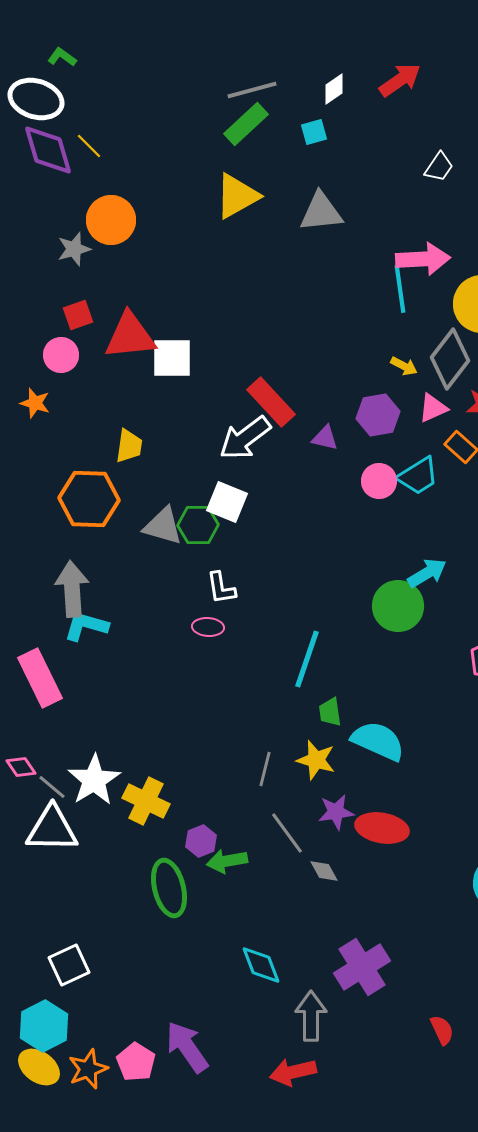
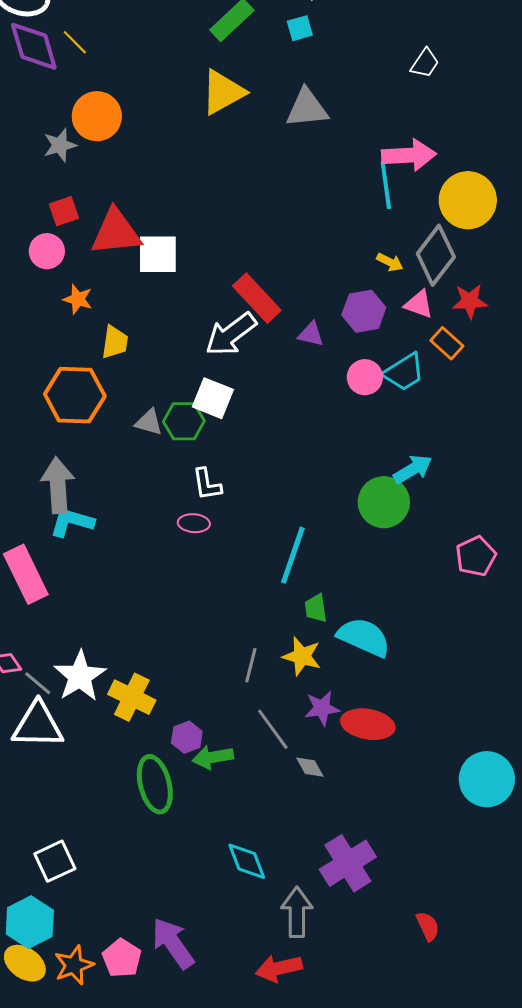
orange star: (35, 403) -> (78, 299), moved
pink triangle: (433, 408) -> (419, 304), turned 44
gray triangle: (163, 526) -> (149, 422), size x0.7

